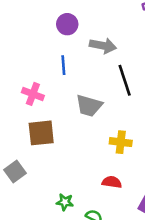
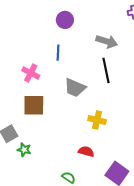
gray arrow: (103, 46) -> (107, 41), moved
green star: (65, 202) -> (24, 150), moved

